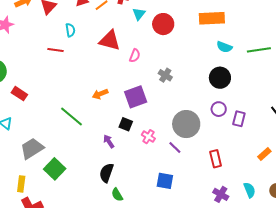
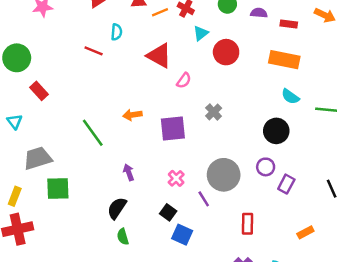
black square: (126, 124) -> (168, 212), moved
green square: (55, 169) -> (58, 189), turned 30

